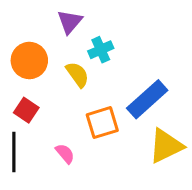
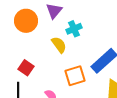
orange circle: (29, 61) -> (26, 21), moved

